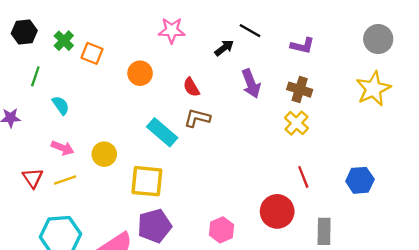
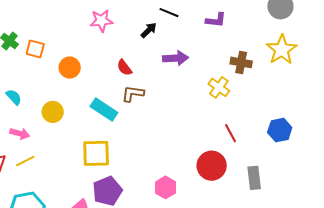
orange circle: (140, 73) -> (70, 68), moved
purple arrow: (251, 84) -> (176, 58), turned -65
brown cross: (300, 90) -> (241, 62), moved
yellow circle: (104, 154) -> (53, 112), moved

